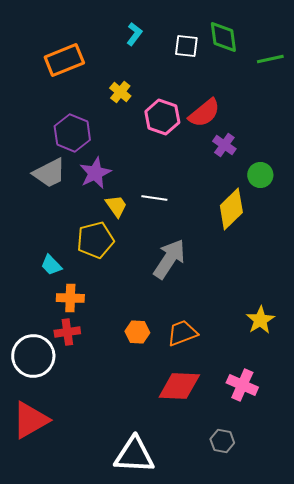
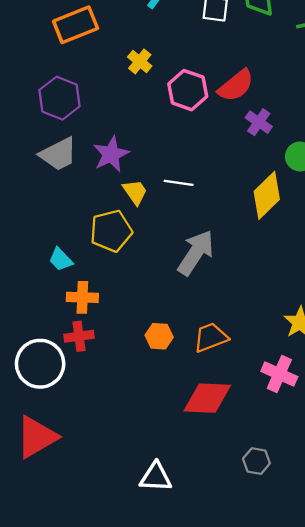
purple hexagon: (72, 133) -> (60, 98), moved
pink cross: (242, 385) -> (279, 374), moved
white triangle: (134, 455) -> (156, 477), size x0.7

